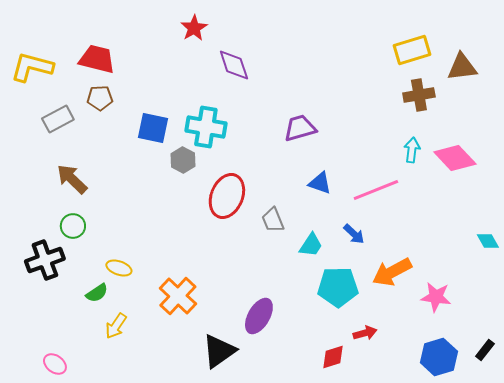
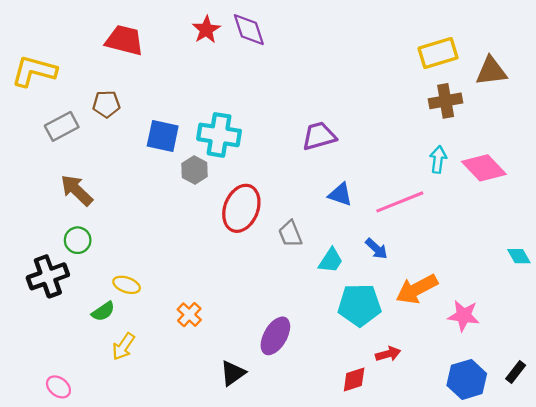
red trapezoid: (97, 59) -> (124, 40), moved
purple diamond: (234, 65) -> (249, 30), moved
orange cross: (178, 296) -> (189, 315), size x0.6
black triangle: (219, 351) -> (233, 373), size x0.7

